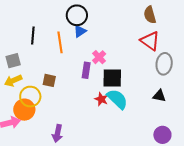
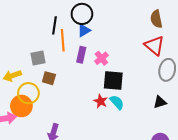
black line: (33, 35) -> (55, 25), moved
gray square: (13, 61) -> (38, 58), moved
purple rectangle: (86, 70) -> (81, 55), moved
black triangle: (159, 96) -> (160, 102), turned -32
cyan semicircle: (117, 99) -> (117, 102), size x0.7

